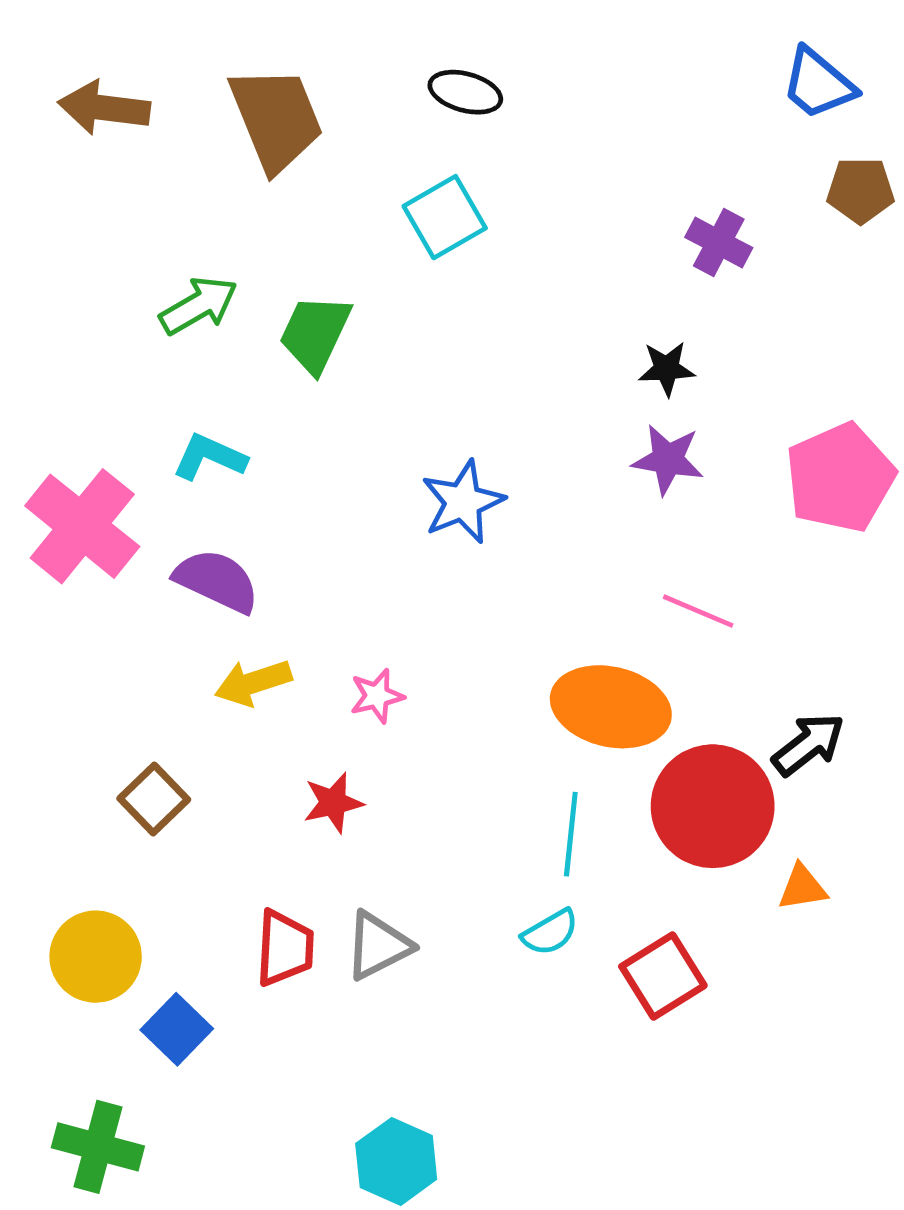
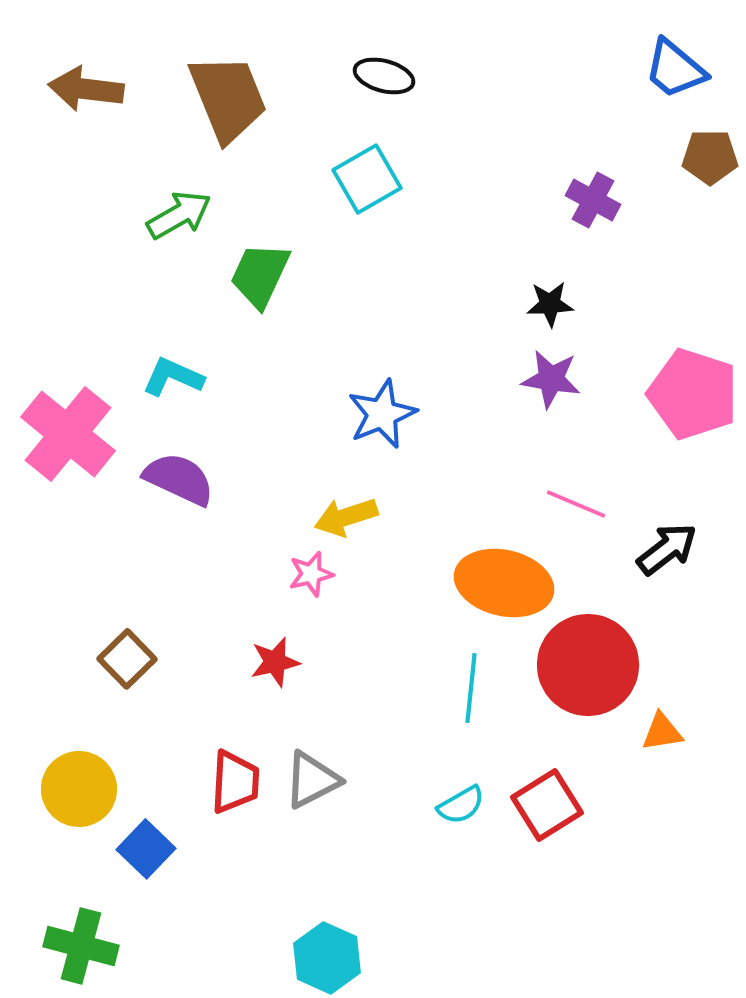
green arrow: (199, 306) -> (179, 215), moved
pink pentagon: (840, 478) -> (693, 394), turned -30
yellow arrow: (253, 683) -> (346, 517), moved
black arrow: (808, 744) -> (667, 549), moved
cyan semicircle: (550, 932) -> (461, 805), moved

